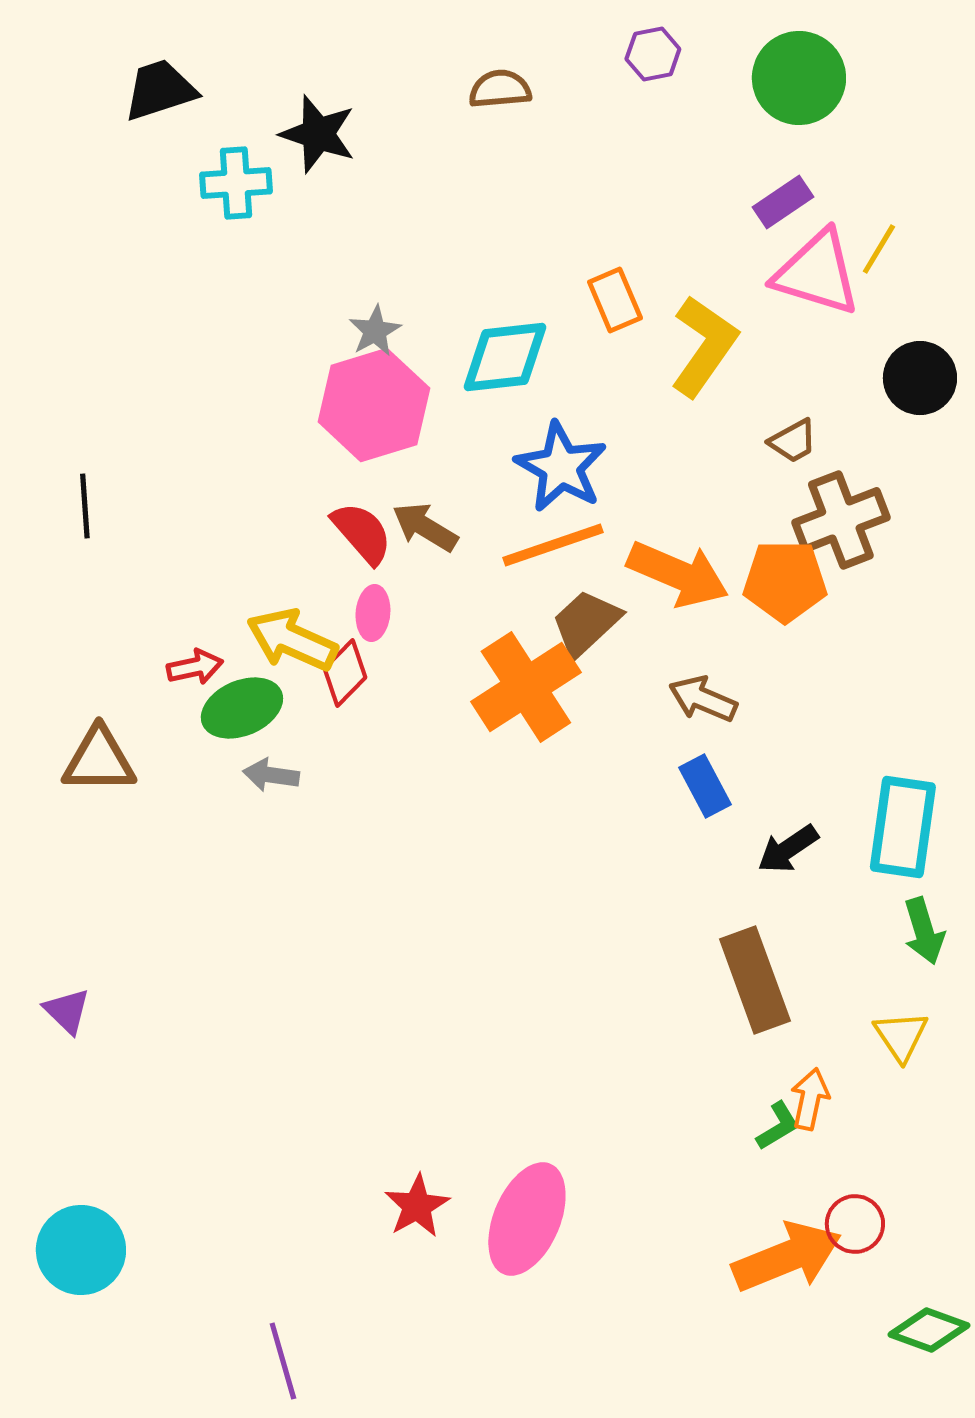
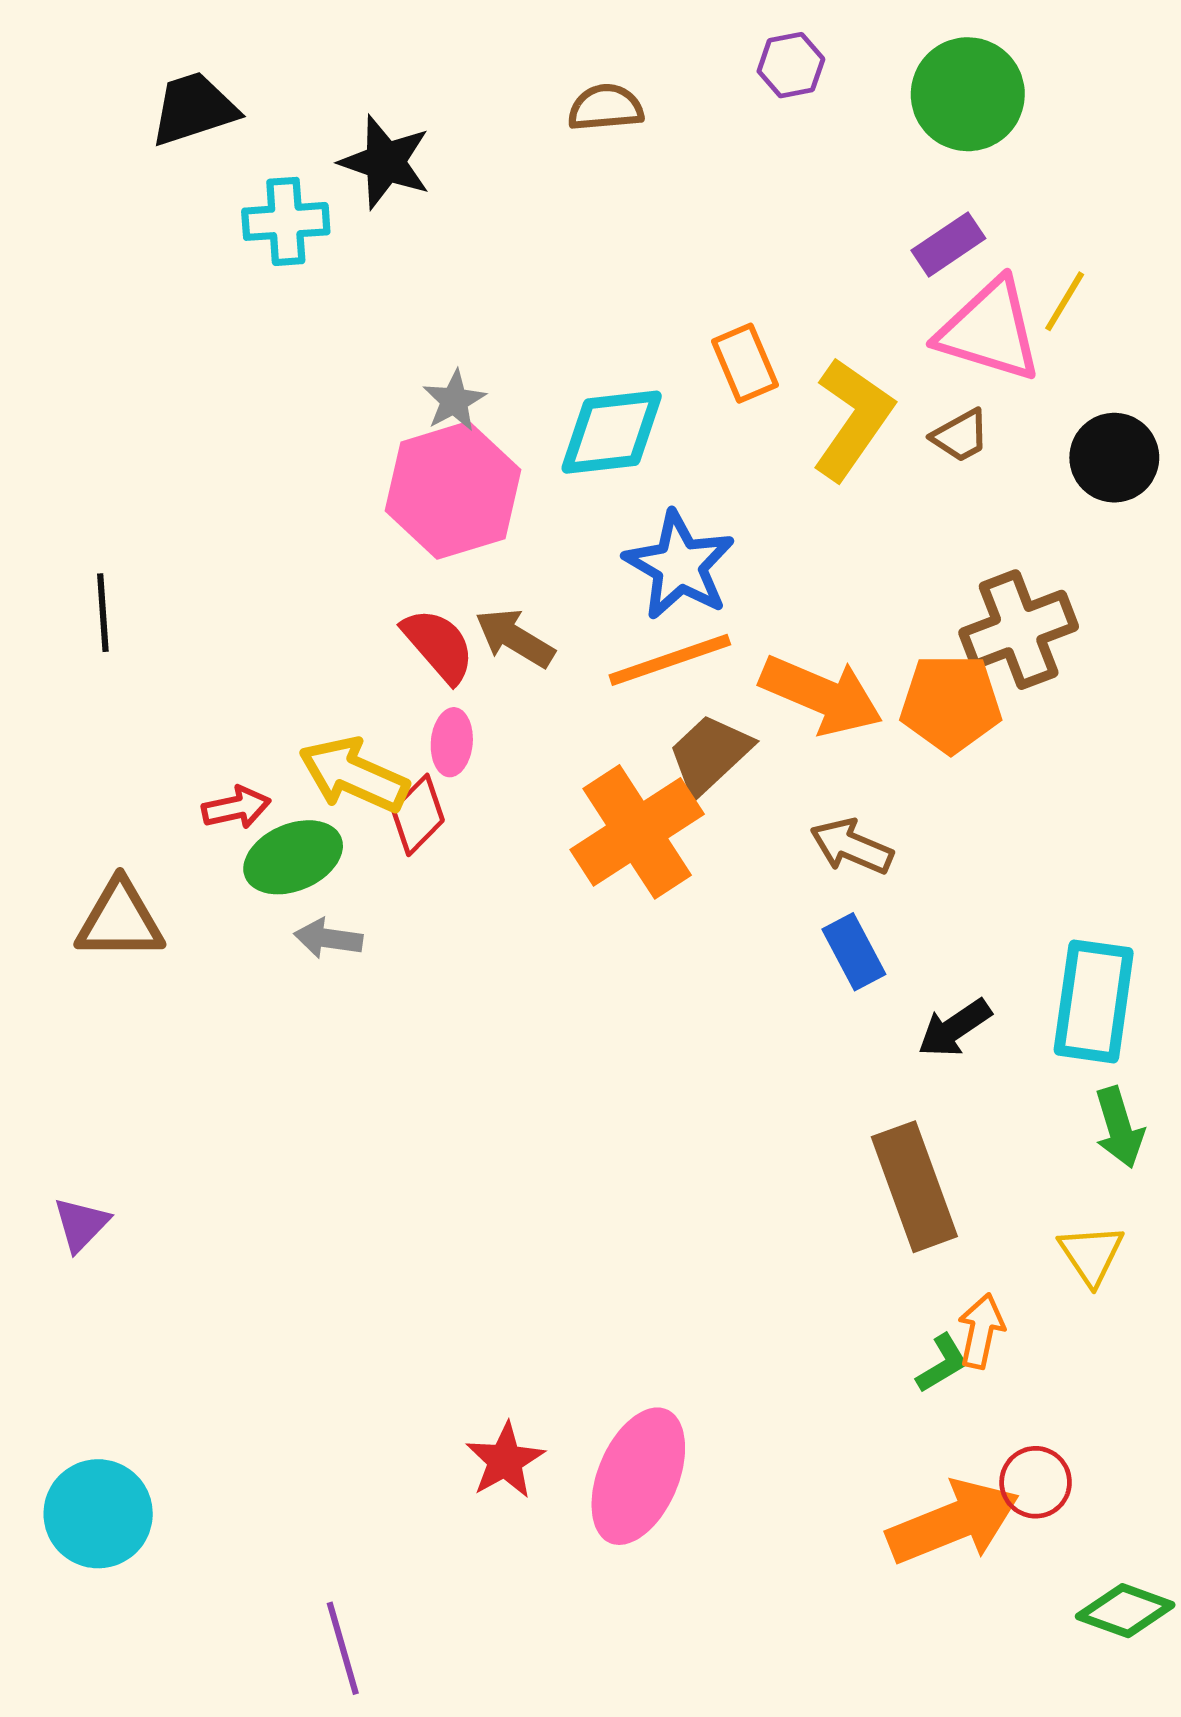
brown trapezoid: (793, 441) -> (960, 436), moved
purple triangle: (67, 1011) -> (81, 1224), turned 30

